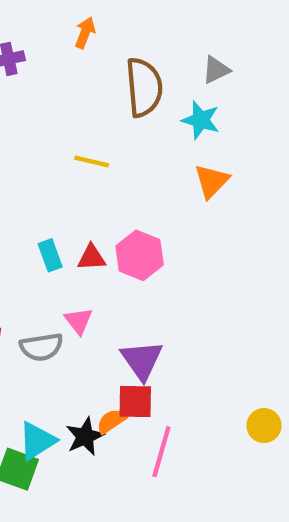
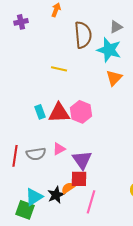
cyan star: (201, 120) -> (109, 50), size x1.4
red triangle: (92, 258) -> (59, 113), size x1.6
pink triangle: (79, 321) -> (59, 149), moved, turned 40

